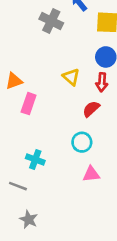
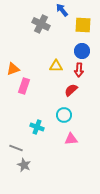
yellow triangle: (71, 77) -> (56, 66), turned -40
cyan cross: (35, 159) -> (37, 127), moved
gray star: (29, 219) -> (24, 165), moved

